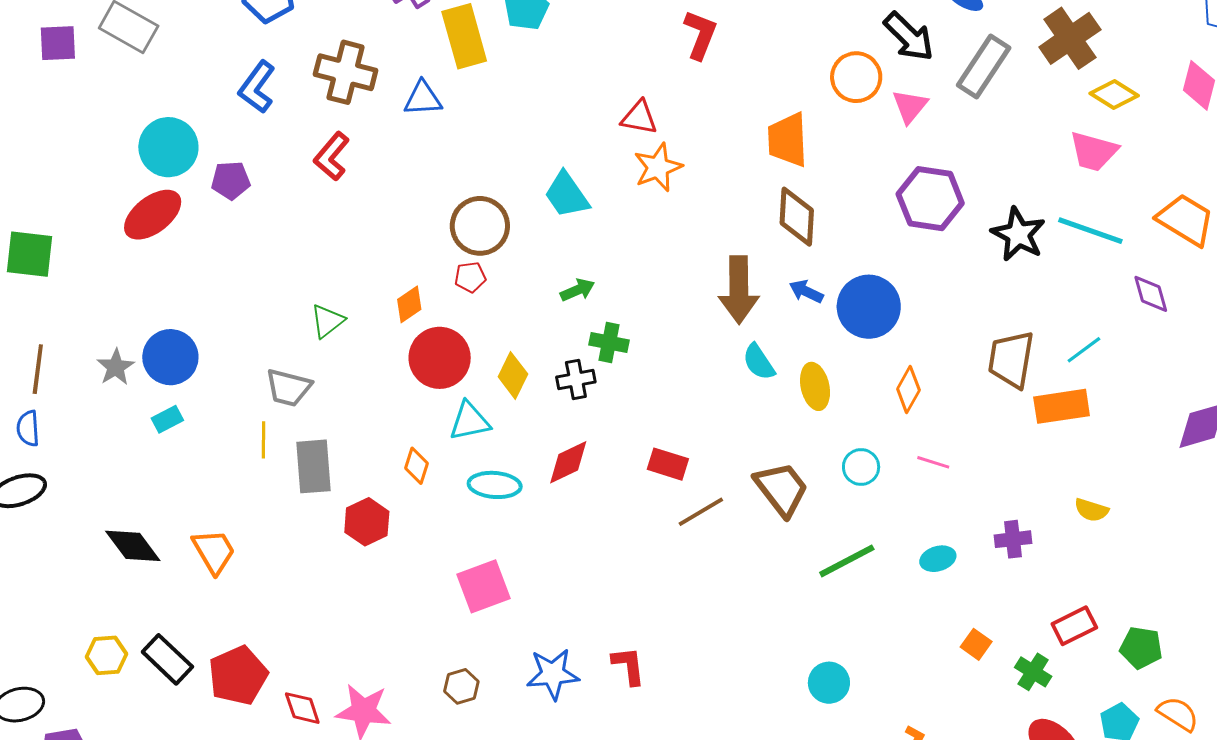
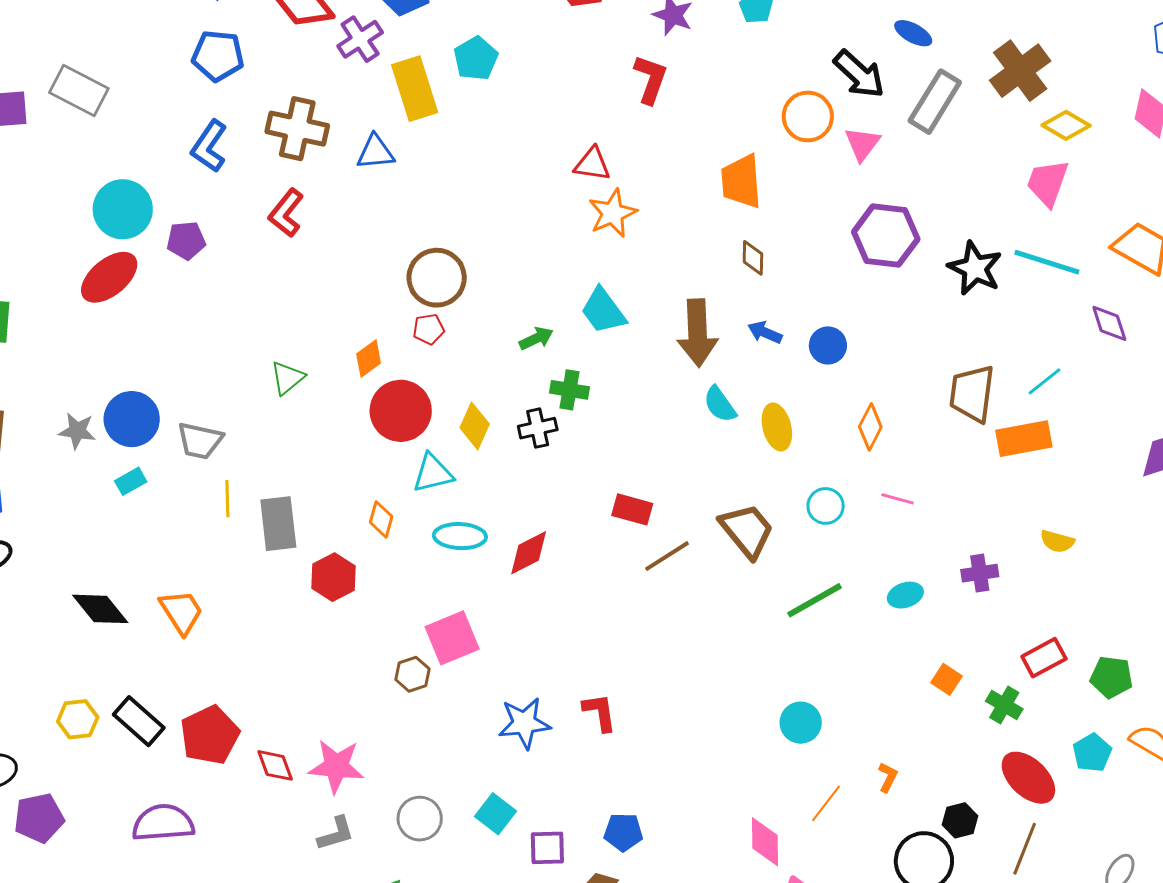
pink trapezoid: (1094, 151) -> (1048, 183), turned 96
cyan trapezoid: (567, 195) -> (603, 311), moved
brown diamond: (797, 217) -> (753, 258), size x0.6
blue circle: (869, 307) -> (828, 345), size x0.6
gray star: (116, 367) -> (77, 431), turned -30
gray trapezoid: (288, 388) -> (200, 441), moved
red diamond: (568, 462) -> (529, 553), moved
brown hexagon: (461, 686) -> (413, 674), moved

